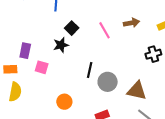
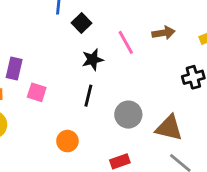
black square: (72, 28) -> (82, 23), moved
black star: (61, 45) -> (93, 60), moved
black line: (90, 70) -> (88, 96), moved

